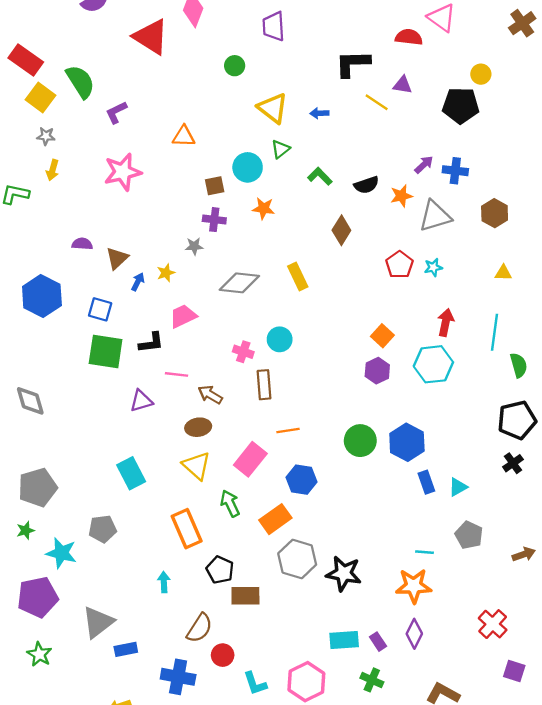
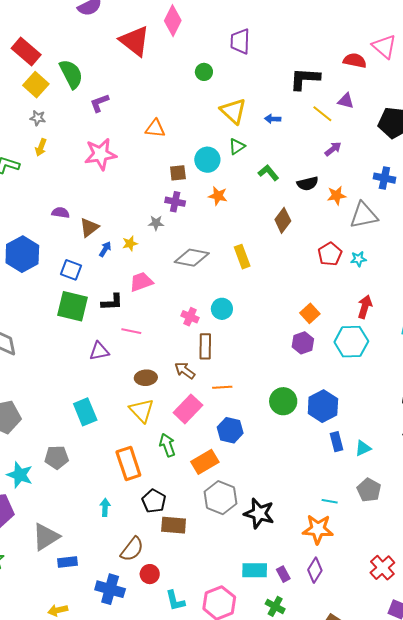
purple arrow: (424, 165) -> (333, 149), moved
brown arrow: (210, 395) -> (185, 370), moved

